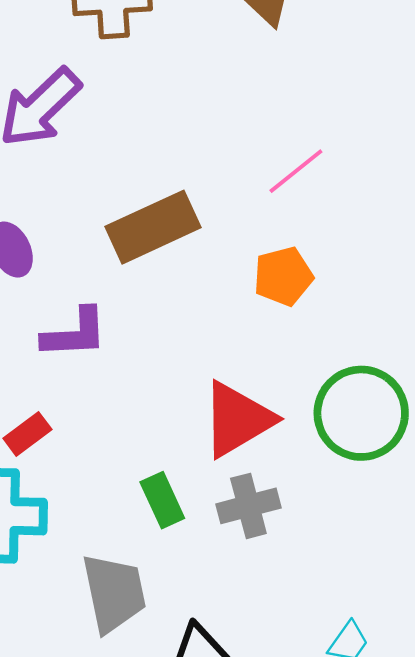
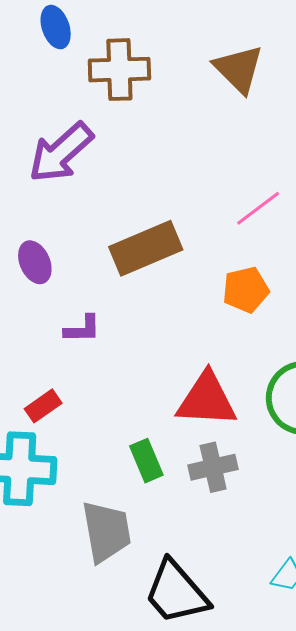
purple L-shape: (75, 333) -> (82, 329), size x0.7
red triangle: (238, 419) -> (207, 400), turned 32

